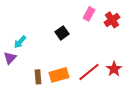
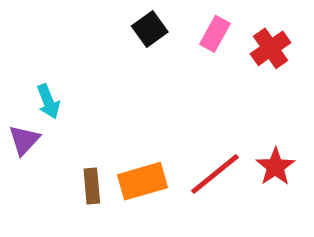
black square: (62, 33) -> (150, 29), moved
cyan arrow: (20, 42) -> (48, 101), turned -64

